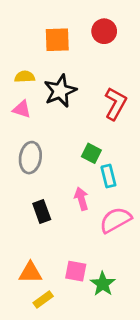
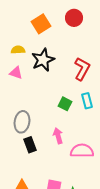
orange square: (57, 40) -> (41, 24), turned -30
gray ellipse: (30, 158) -> (22, 122), moved
cyan rectangle: (108, 176) -> (87, 101), moved
pink semicircle: (116, 220) -> (82, 151), turned 30

